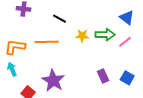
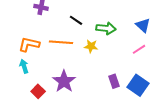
green arrow: (105, 35) -> (106, 28), moved
yellow star: (82, 36) -> (91, 46), moved
blue square: (127, 78) -> (138, 85), size x1.5

